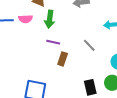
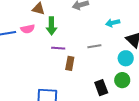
gray line: (89, 45) -> (94, 46), turned -48

